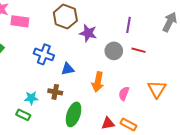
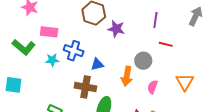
pink rectangle: (20, 21) -> (49, 32), moved
gray circle: (114, 51) -> (143, 61), moved
brown cross: (55, 92) -> (85, 87), size x1.5
cyan star: (31, 98) -> (52, 60), moved

